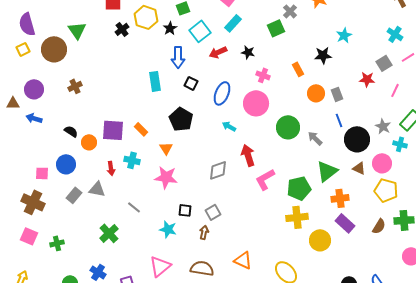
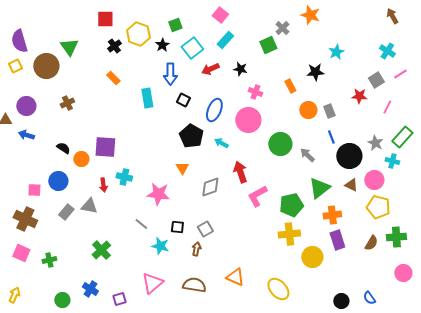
black pentagon: (181, 119) -> (191, 136), moved
orange rectangle: (141, 129) -> (113, 78), moved
orange triangle: (166, 148) -> (182, 168), moved
gray line: (134, 207) -> (141, 224), moved
purple rectangle: (345, 223) -> (337, 240), turned 30

